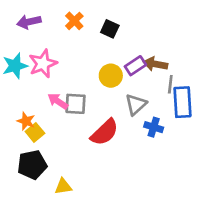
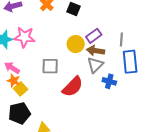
pink star: (43, 64) -> (24, 37), turned 30
brown arrow: (155, 64) -> (96, 51), moved
gray line: (170, 84) -> (121, 40), moved
pink arrow: (58, 101) -> (12, 68), moved

